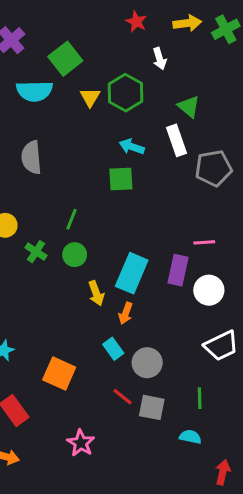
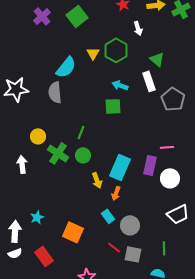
green square: (65, 59) -> (77, 16), moved
cyan semicircle: (34, 91) -> (66, 67), moved, turned -50
gray pentagon: (214, 168) -> (173, 99), turned -30
green cross: (36, 252) -> (58, 153), size x1.5

